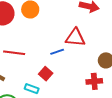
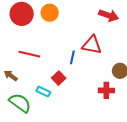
blue line: (57, 52) -> (72, 57), turned -64

